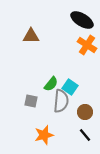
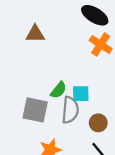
cyan square: (70, 87) -> (81, 94), turned -35
gray square: (31, 101) -> (35, 110), size x1.6

